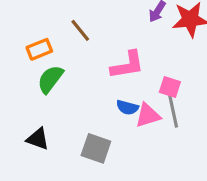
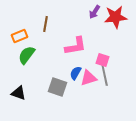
brown line: (80, 30) -> (46, 24), turned 49
blue semicircle: (127, 107) -> (76, 73), turned 104
gray square: (96, 148) -> (58, 87), moved

